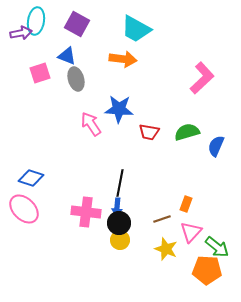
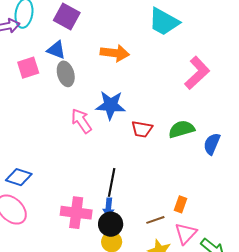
cyan trapezoid: (136, 29) -> (164, 22), moved

